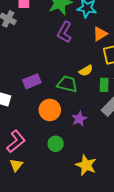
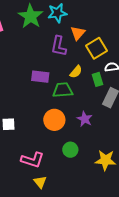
purple L-shape: (64, 32) -> (59, 46), moved
purple rectangle: (32, 81) -> (40, 77), moved, turned 48
pink L-shape: (16, 141) -> (32, 160), turned 75

